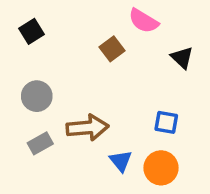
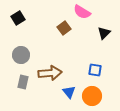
black triangle: (182, 58) -> (104, 33), turned 32
gray rectangle: (40, 143) -> (23, 82), turned -48

